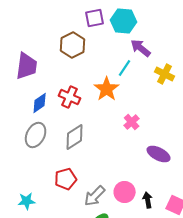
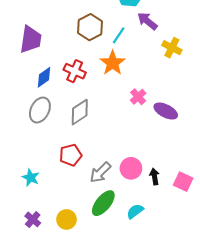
brown hexagon: (73, 45) -> (90, 27), moved
cyan line: (125, 68) -> (119, 35), moved
purple ellipse: (159, 154) -> (166, 111), moved
cyan star: (27, 201) -> (31, 178), turned 30

